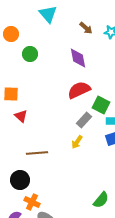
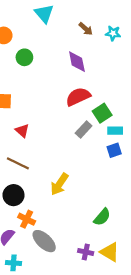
green square: (101, 105) -> (102, 113), turned 30
red triangle: (21, 116) -> (22, 131), moved
yellow arrow: (77, 142) -> (59, 184), moved, size x1.5
brown line: (37, 153) -> (18, 163), moved, turned 30

